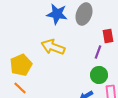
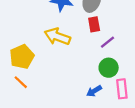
red rectangle: (108, 36) -> (94, 24), moved
purple line: (98, 52) -> (107, 42), turned 32

